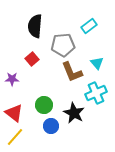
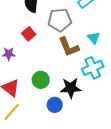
black star: (74, 113) -> (71, 88), turned -30
blue circle: (51, 126) -> (55, 105), moved

